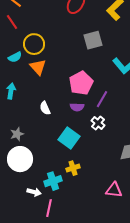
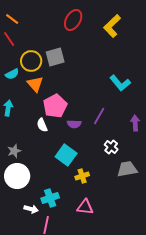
gray square: (93, 40) -> (55, 57), moved
pink pentagon: (81, 83) -> (55, 106), moved
white cross: (98, 123) -> (111, 147), moved
yellow cross: (73, 168) -> (82, 176), moved
pink triangle: (114, 190) -> (85, 207), moved

